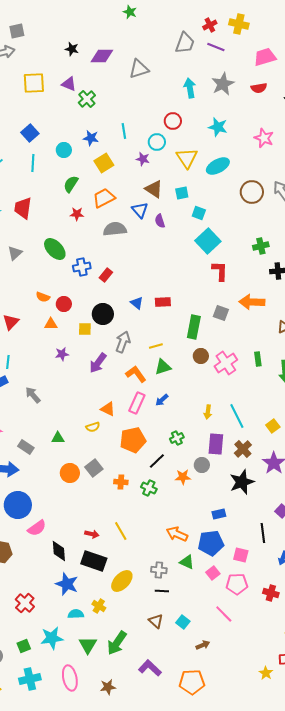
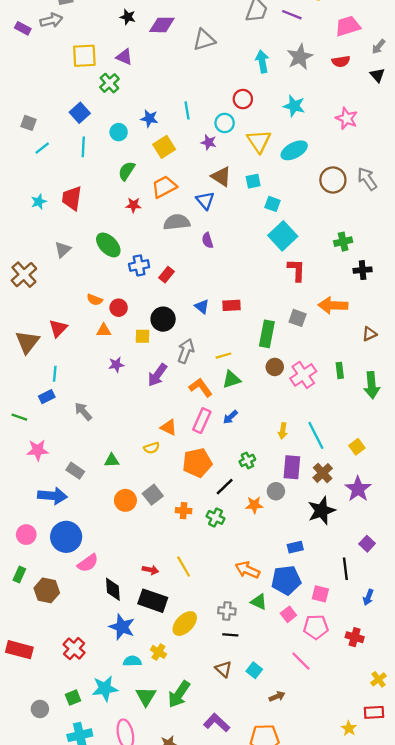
green cross: (87, 99) -> (109, 83), moved
purple semicircle: (160, 221) -> (207, 240), moved

